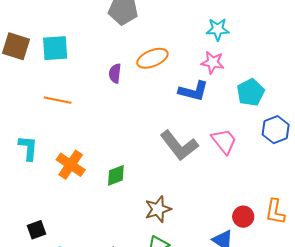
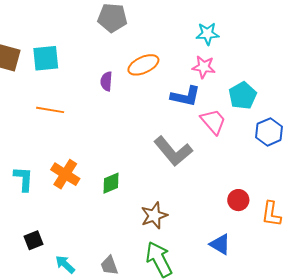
pink trapezoid: (224, 141) -> (213, 121), moved
cyan L-shape: (28, 148) -> (24, 179), moved
red circle: (243, 217) -> (238, 200), moved

